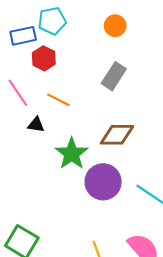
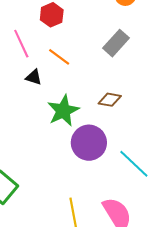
brown diamond: (117, 135) -> (110, 100), size x0.7

